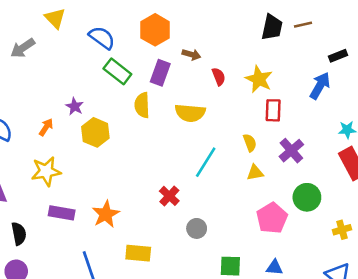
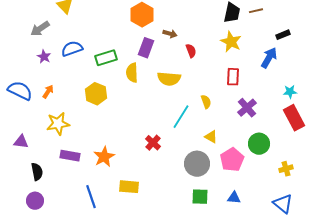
blue semicircle: (102, 38) -> (72, 49), moved, turned -55
green rectangle: (117, 71) -> (106, 58), moved, turned -55
yellow star: (259, 79) -> (231, 42), moved
purple star: (75, 106) -> (44, 57), moved
orange arrow: (46, 127) -> (48, 92), moved
yellow semicircle: (250, 143) -> (206, 102), moved
yellow triangle: (255, 173) -> (211, 137), moved, turned 40
gray circle: (197, 228) -> (197, 164), moved, size x1.6

